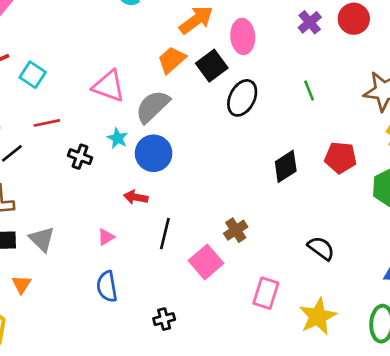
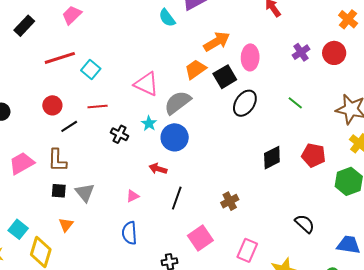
green line: (309, 90) -> (295, 103), turned -35
black semicircle: (321, 248) -> (305, 224), moved
pink square: (206, 262) -> (200, 238), moved

